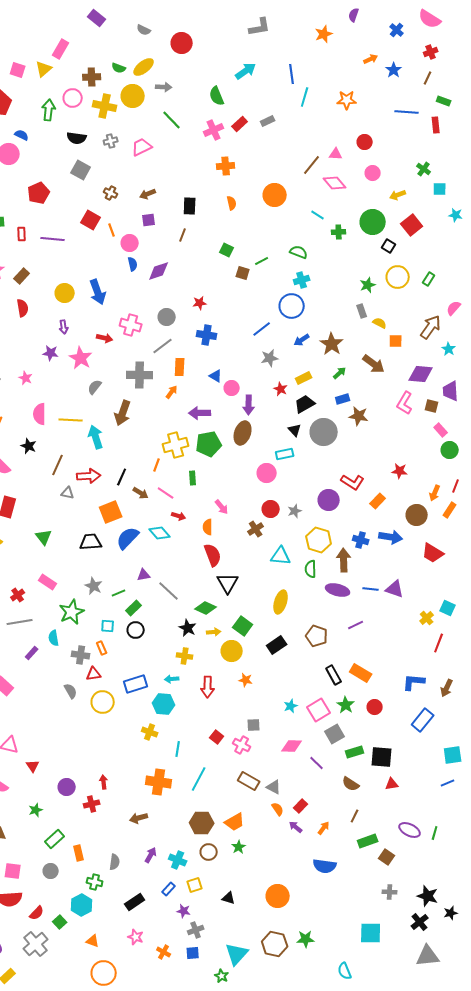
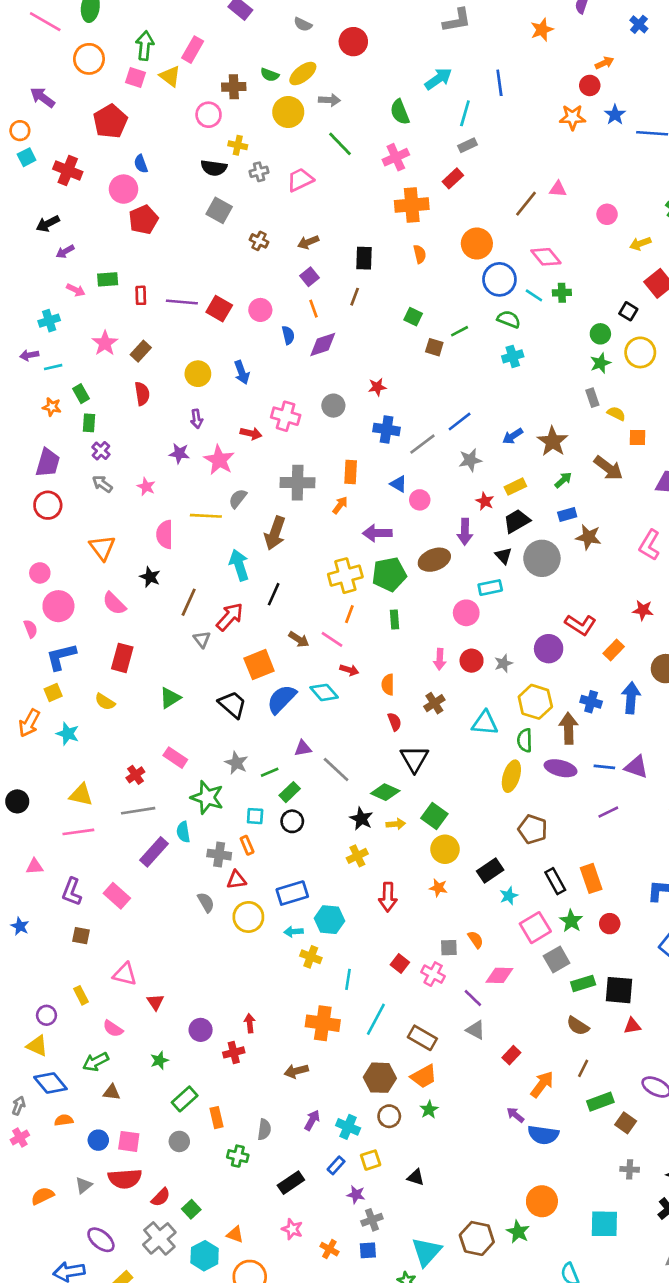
yellow triangle: (44, 69) -> (170, 76), turned -42
blue star: (394, 70) -> (615, 115), moved
cyan line: (305, 97) -> (465, 113), moved
yellow cross: (105, 106) -> (238, 145), moved, size x0.6
green arrow: (49, 110) -> (145, 46), moved
red rectangle: (240, 124) -> (453, 178), moved
blue semicircle: (22, 135) -> (141, 164), turned -136
red circle: (365, 142) -> (590, 85), moved
orange cross: (226, 166) -> (412, 205), size x1.4
pink diamond: (335, 183) -> (546, 257), moved
red pentagon: (39, 193) -> (143, 220), moved
cyan line: (318, 215) -> (534, 295), moved
red square: (91, 220) -> (219, 309), moved
purple square: (149, 220) -> (309, 277), turned -32
green circle: (373, 222) -> (600, 334), moved, size x0.6
orange line: (112, 230) -> (313, 309), moved
pink circle: (130, 243) -> (260, 310), moved
blue arrow: (98, 292) -> (242, 372), size x0.7
blue circle: (292, 306) -> (499, 279), moved
gray line: (163, 346) -> (422, 444), moved
pink L-shape: (405, 403) -> (650, 545), moved
purple arrow: (249, 405) -> (465, 532), moved
yellow line: (71, 420) -> (206, 516), moved
brown ellipse: (243, 433) -> (434, 560), turned 50
orange line: (157, 465) -> (349, 614), moved
red arrow: (89, 476) -> (230, 617), turned -45
black line: (122, 477) -> (274, 594), moved
green rectangle: (193, 478) -> (394, 619), moved
gray triangle: (68, 493) -> (202, 639), turned 40
pink arrow: (222, 507) -> (440, 659), moved, turned 42
brown cross: (256, 529) -> (434, 703), moved
green triangle: (44, 537) -> (170, 698), turned 36
blue arrow: (391, 537) -> (631, 698), turned -95
black trapezoid: (91, 542) -> (232, 704), turned 45
red semicircle: (213, 555) -> (394, 722), size x0.6
yellow ellipse: (281, 602) -> (511, 776), moved
green star: (72, 612) -> (207, 797), turned -30
purple line: (356, 625) -> (608, 812), moved
black rectangle: (277, 645) -> (490, 870), moved
yellow circle: (232, 651) -> (445, 849), moved
purple rectangle: (32, 653) -> (154, 852), size x1.6
yellow cross: (185, 656) -> (357, 856), turned -35
orange rectangle: (361, 673) -> (591, 878), turned 40
cyan arrow: (172, 679) -> (294, 932), moved
cyan star: (291, 706) -> (509, 896), moved
purple line: (317, 763) -> (473, 998), moved
brown rectangle: (249, 781) -> (422, 1038), moved
orange semicircle: (278, 809) -> (476, 940), moved
purple arrow: (296, 827) -> (515, 1115), moved
orange arrow: (324, 828) -> (542, 1084), size x1.5
orange circle: (278, 896) -> (542, 1201), moved
cyan hexagon: (82, 905) -> (205, 1256), moved
green star: (306, 939) -> (518, 1232), turned 30

